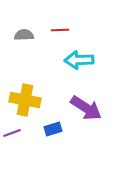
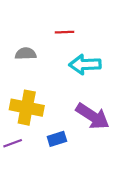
gray semicircle: (24, 35) -> (26, 54), moved

